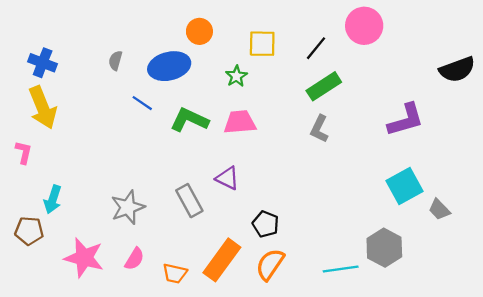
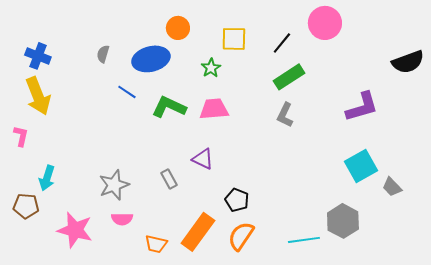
gray rectangle: (189, 201) -> (169, 179), size x0.7
pink semicircle: (134, 259) -> (122, 219), moved, turned 60

